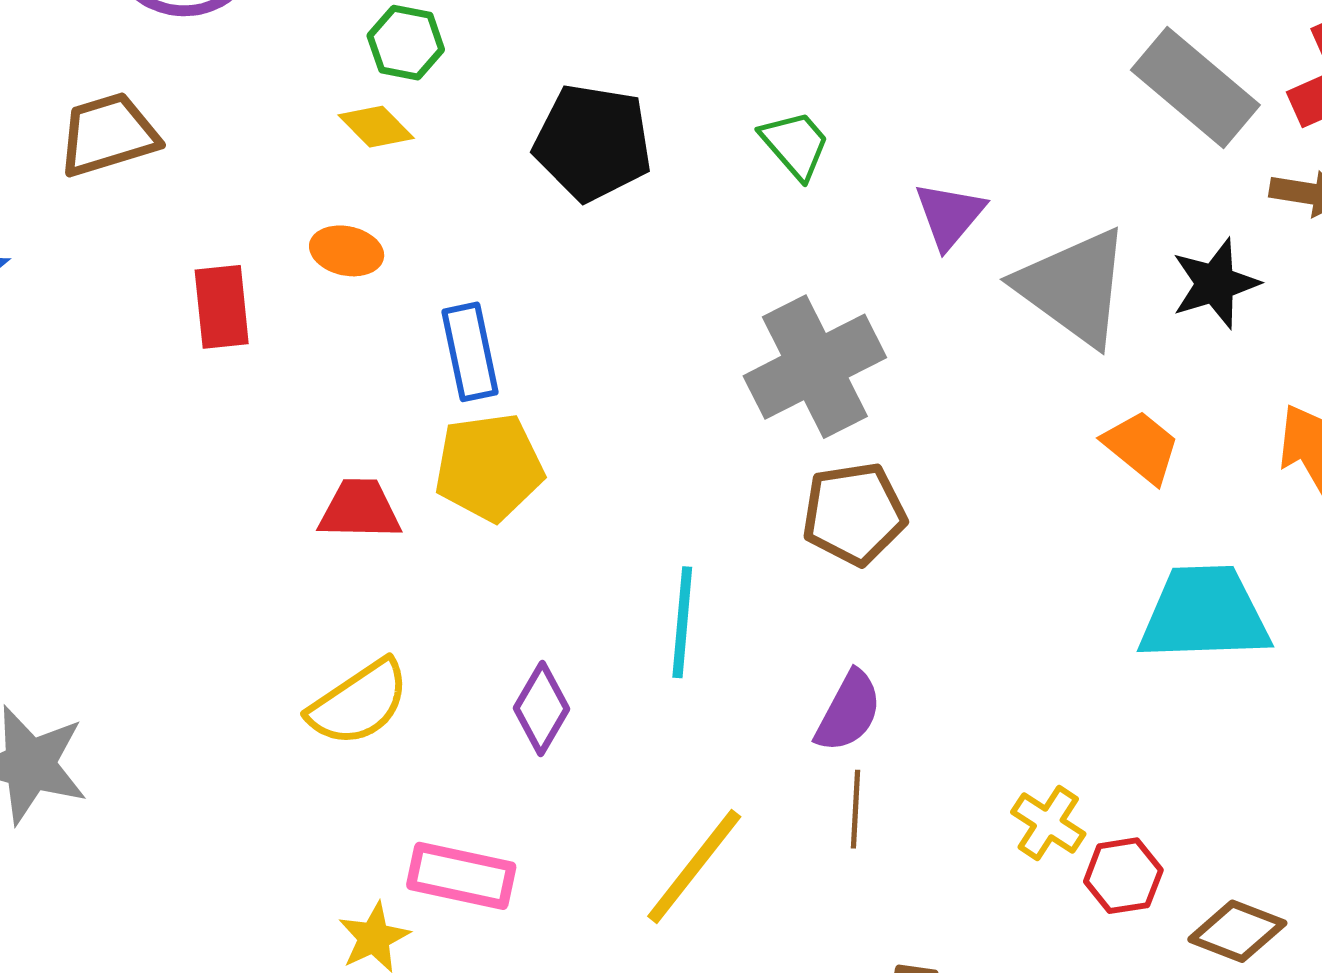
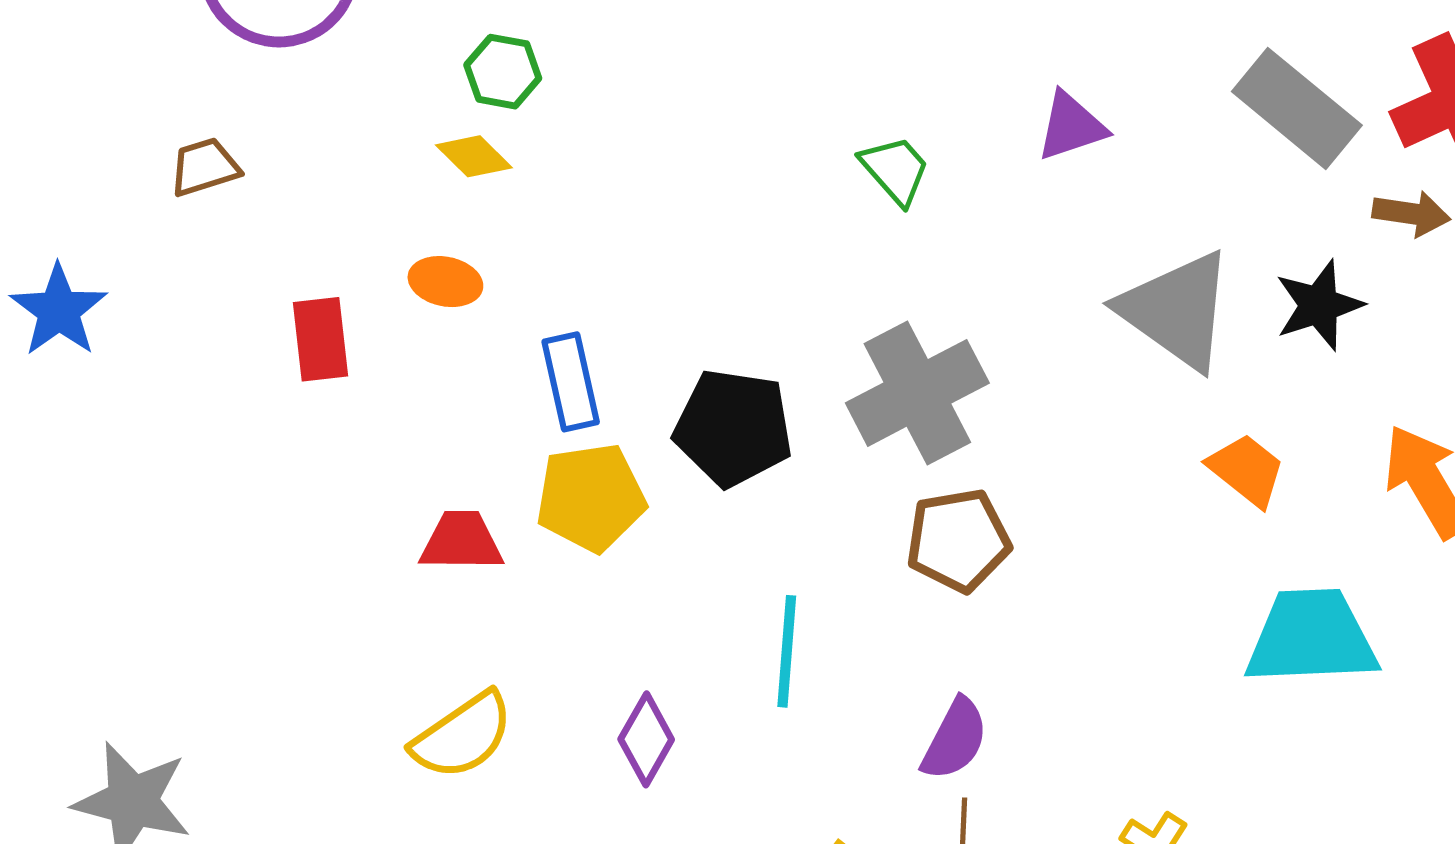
brown trapezoid: (108, 135) -> (205, 167), size x0.7
black pentagon: (593, 143) -> (733, 428), moved
purple triangle: (950, 215) -> (1071, 126), moved, turned 32

